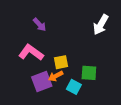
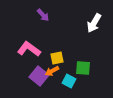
purple arrow: (40, 25) -> (43, 15), moved
purple square: (42, 81) -> (39, 76), turned -30

